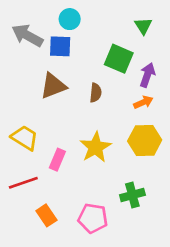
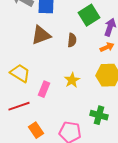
green square: (119, 59) -> (89, 15), turned 35
yellow star: (96, 147) -> (72, 80), size x0.7
green cross: (132, 195) -> (99, 115), turned 30

